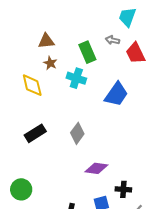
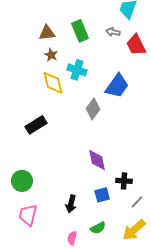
green rectangle: (87, 52) -> (80, 31), moved
yellow diamond: (32, 85) -> (53, 83), moved
gray diamond: (77, 133) -> (93, 109), moved
purple diamond: (96, 168) -> (97, 160), turned 70

